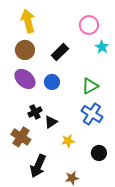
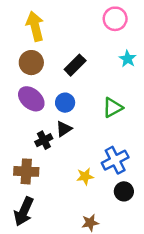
pink circle: (89, 25) -> (115, 19), moved
blue cross: (92, 114) -> (115, 160), moved, turned 30
black triangle: (51, 122) -> (64, 129), moved
brown cross: (21, 137) -> (26, 171), turned -30
black arrow: (38, 166) -> (24, 211), moved

